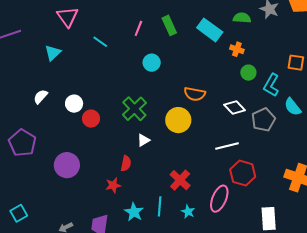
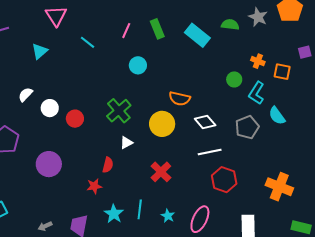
orange cross: (237, 49) -> (258, 61), moved
white circle: (74, 104) -> (50, 108), moved
white diamond: (235, 107) -> (205, 122), moved
red cross: (180, 180) -> (161, 172), moved
pink ellipse: (219, 199) -> (200, 219), moved

